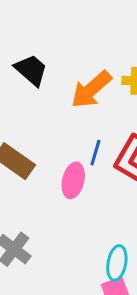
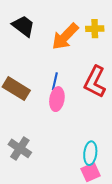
blue line: (95, 153) -> (55, 81), moved

